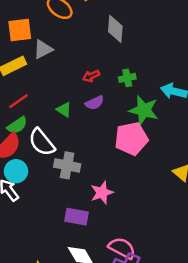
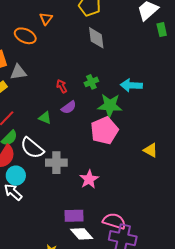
gray diamond: (115, 29) -> (96, 38), moved
gray triangle: (43, 49) -> (18, 72), turned 30
red arrow: (91, 76) -> (62, 86), turned 96
purple rectangle: (77, 217) -> (74, 216), moved

